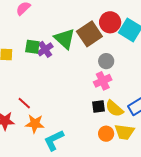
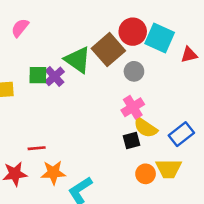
gray circle: (106, 61) -> (134, 71), moved
red line: (24, 103) -> (37, 148), turned -40
yellow semicircle: (114, 109) -> (146, 128), moved

